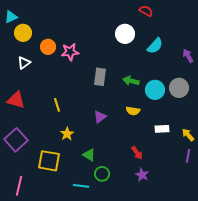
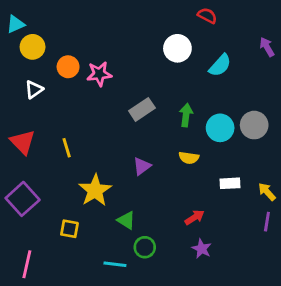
purple arrow: (188, 56) -> (267, 47), moved
gray rectangle: (100, 77) -> (142, 109), turned 48
green arrow: (131, 81) -> (186, 115), turned 84
red triangle: (16, 100) -> (23, 142), turned 30
yellow line: (57, 105) -> (67, 148), moved
yellow star: (67, 134) -> (95, 190), size x1.6
red arrow: (137, 153) -> (194, 217), turned -88
yellow square: (49, 161) -> (69, 229), size x0.6

